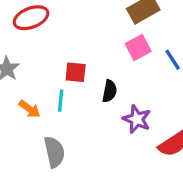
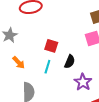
cyan line: (61, 101) -> (47, 67), moved

